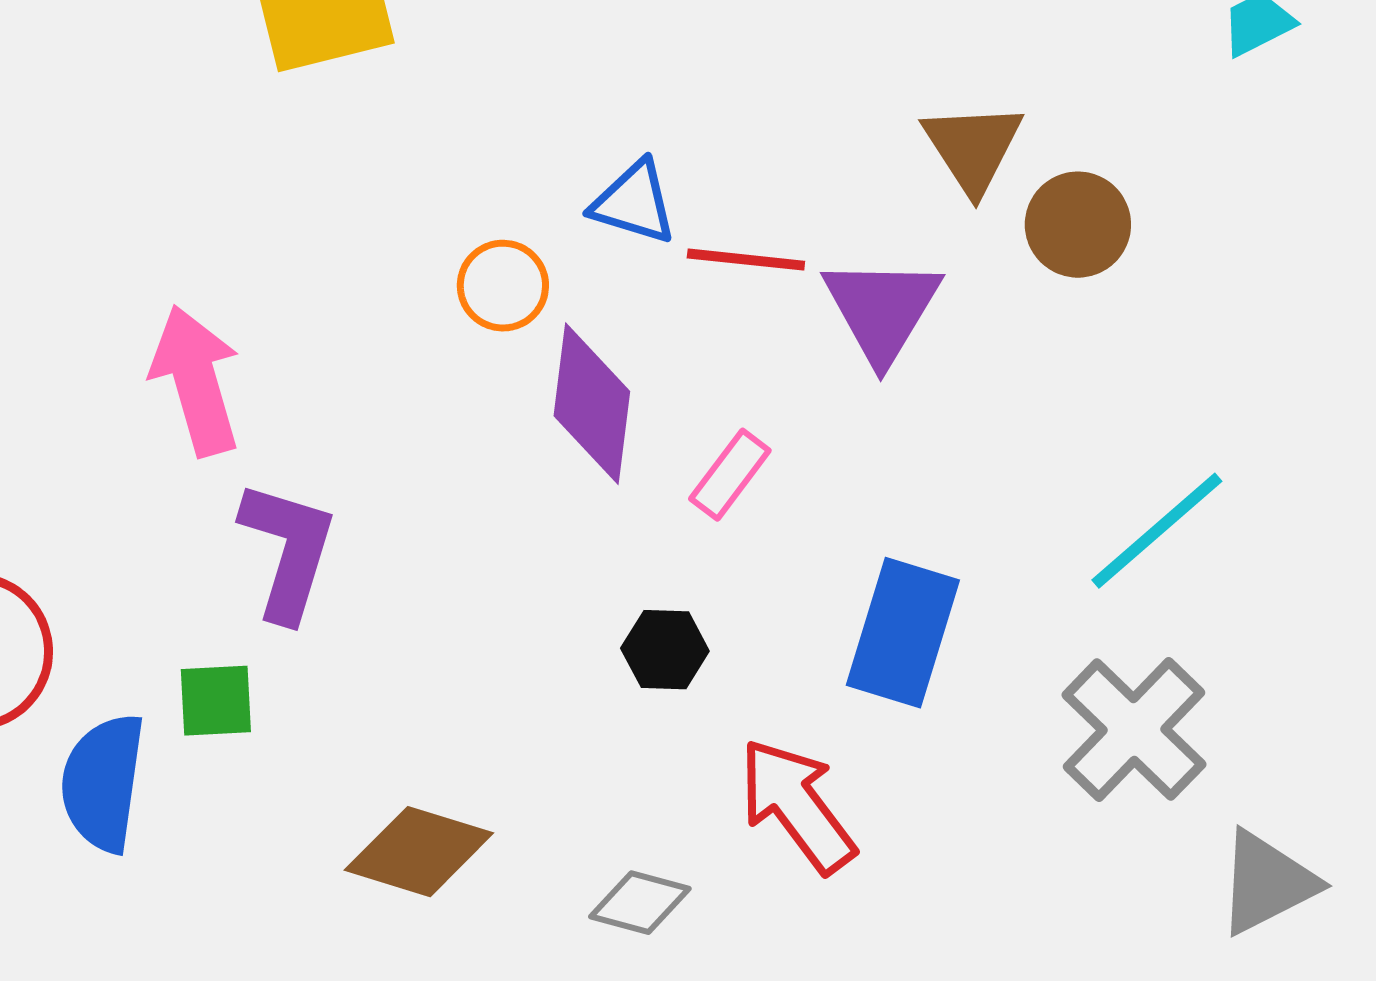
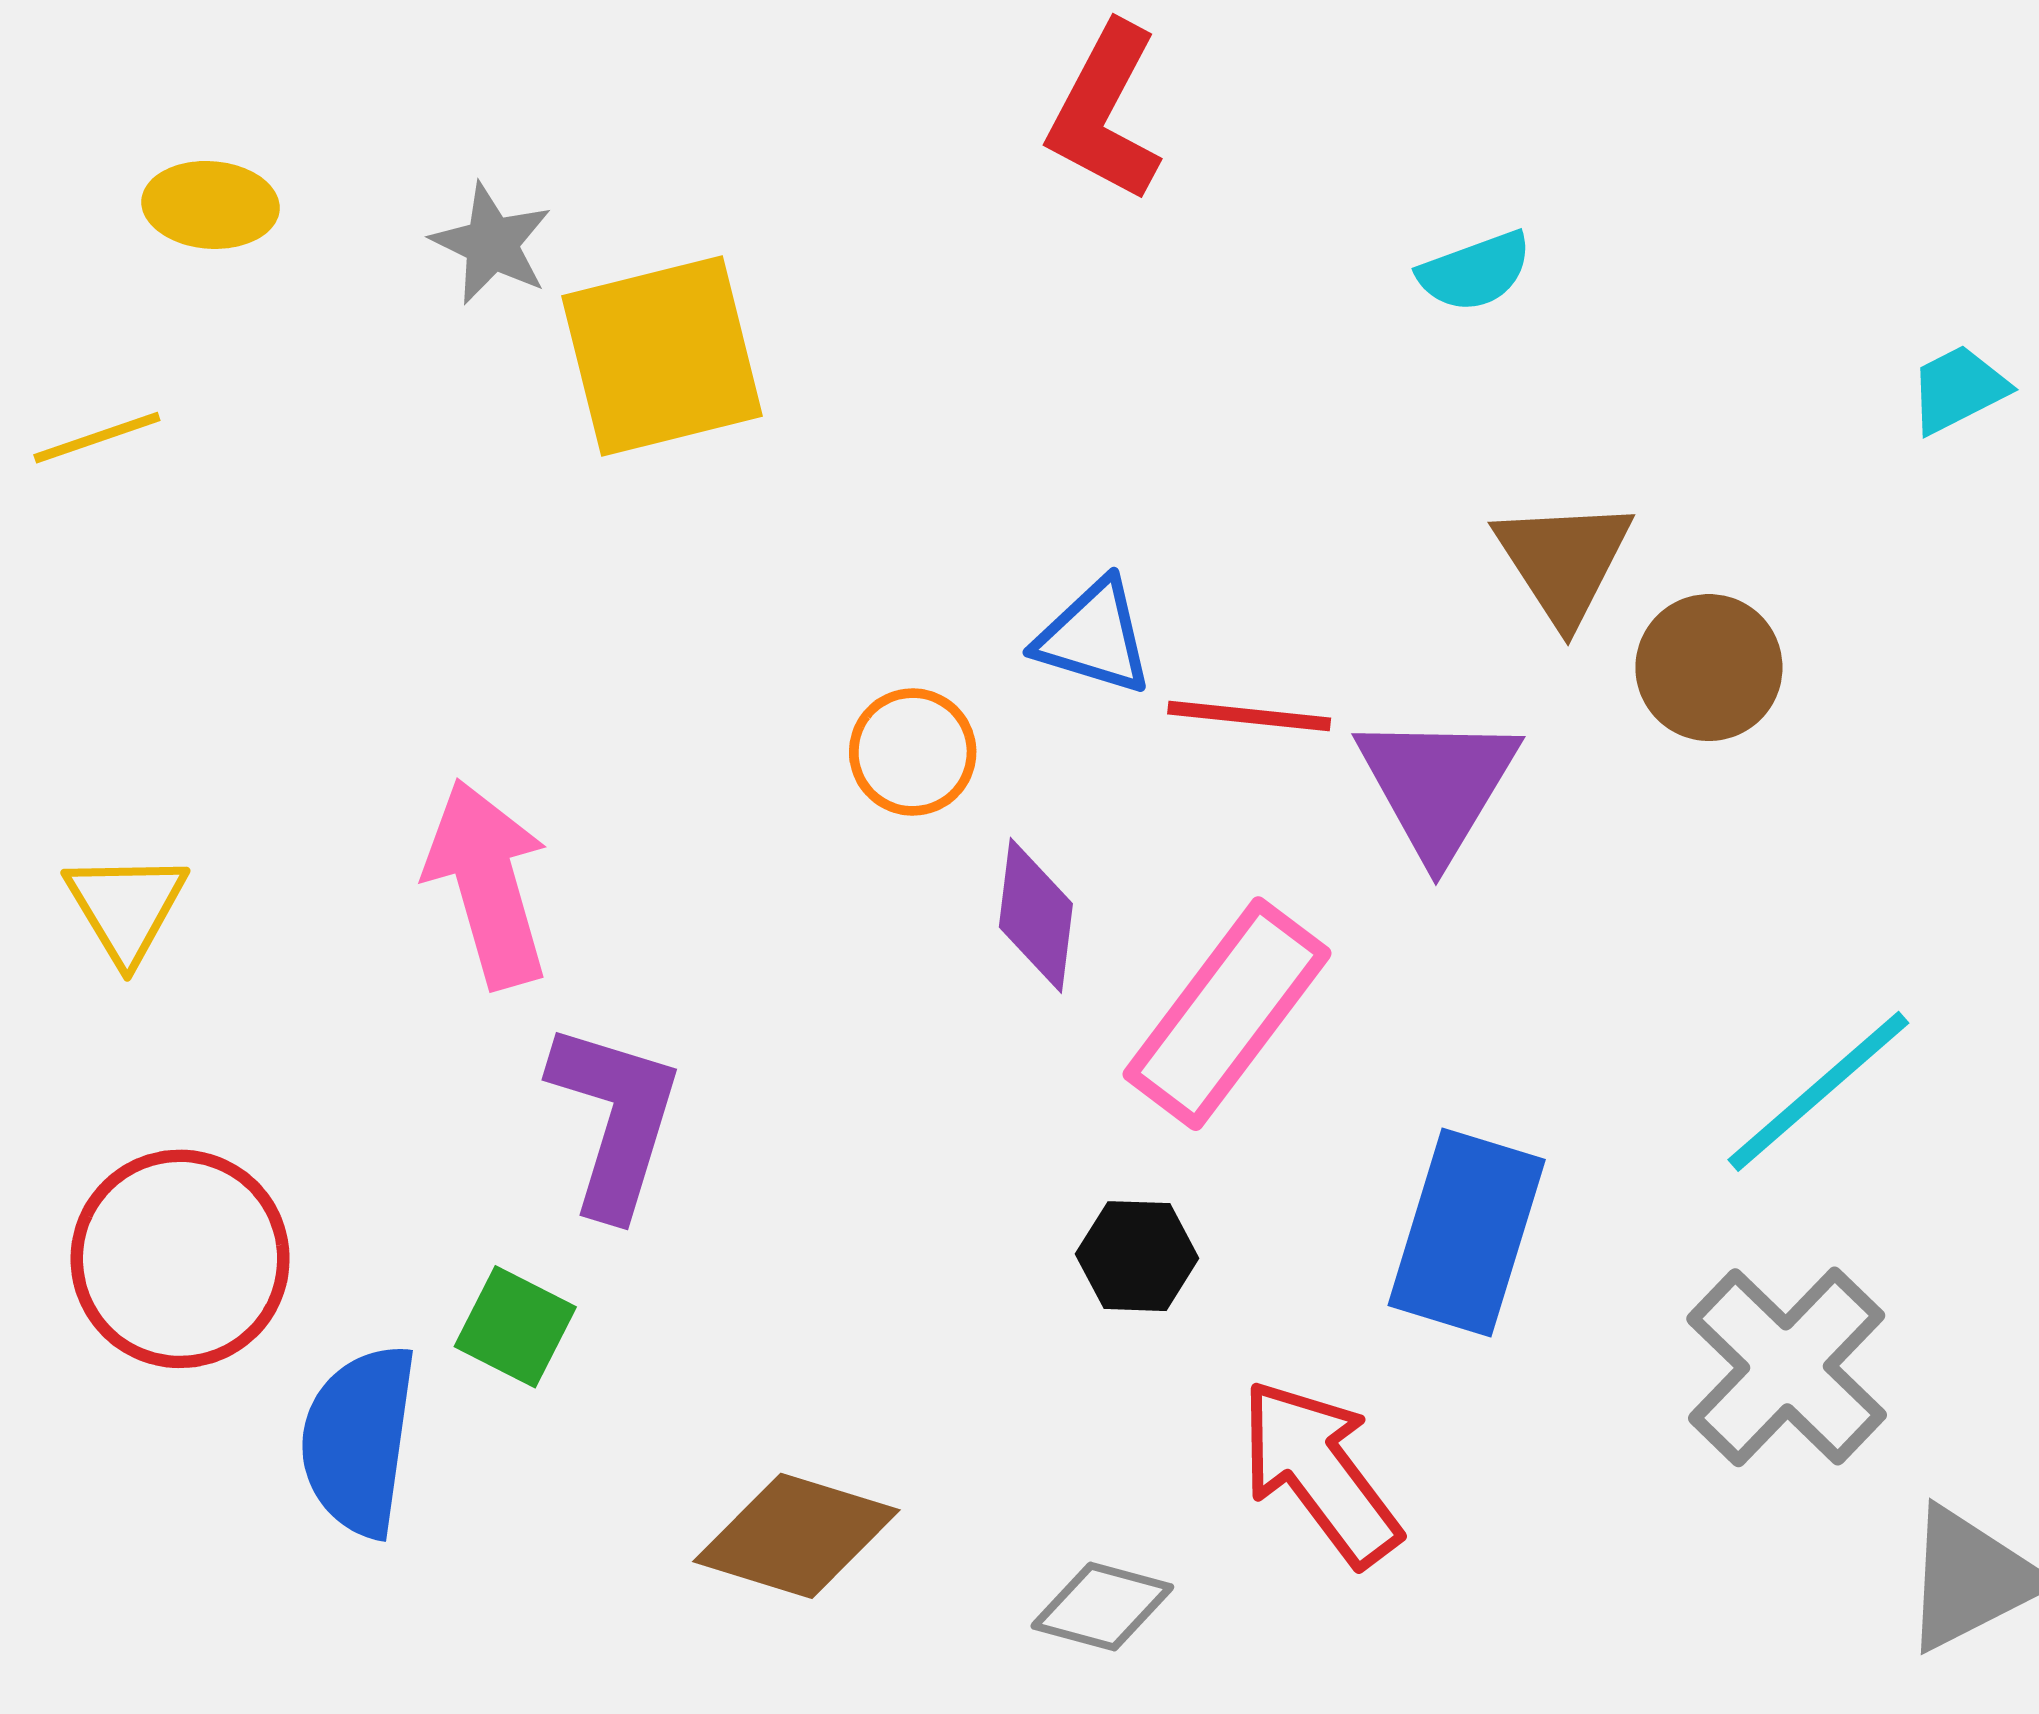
purple diamond: (592, 404) -> (1036, 915), size x0.7
pink rectangle: (730, 475) -> (1227, 1014), size x1.8
green square: (216, 701) -> (515, 1327), turned 30

